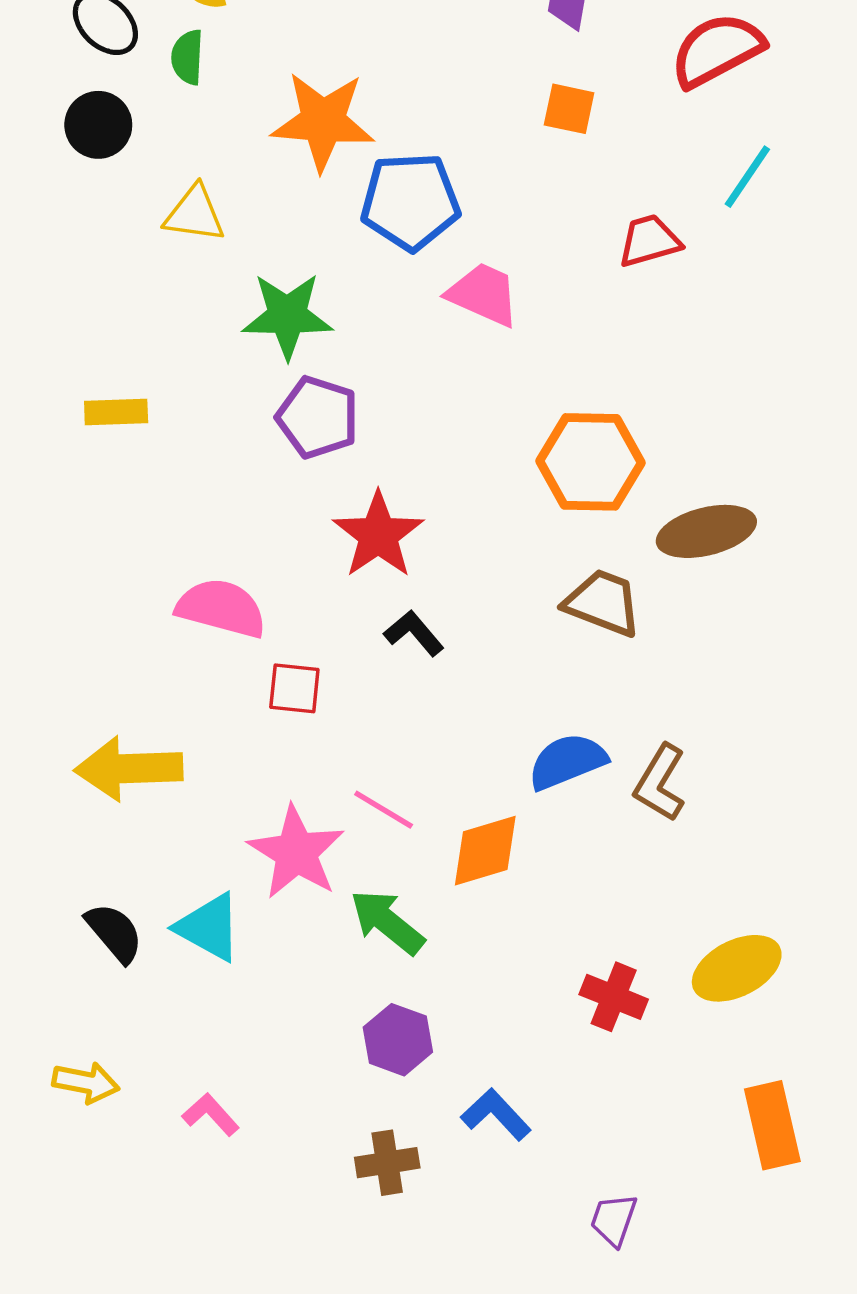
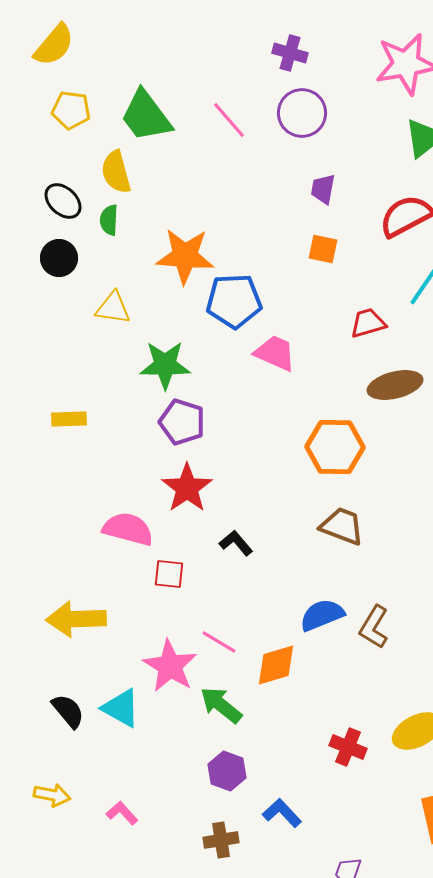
brown ellipse: (706, 531) -> (395, 385), moved
red star: (378, 535) -> (187, 488), moved

